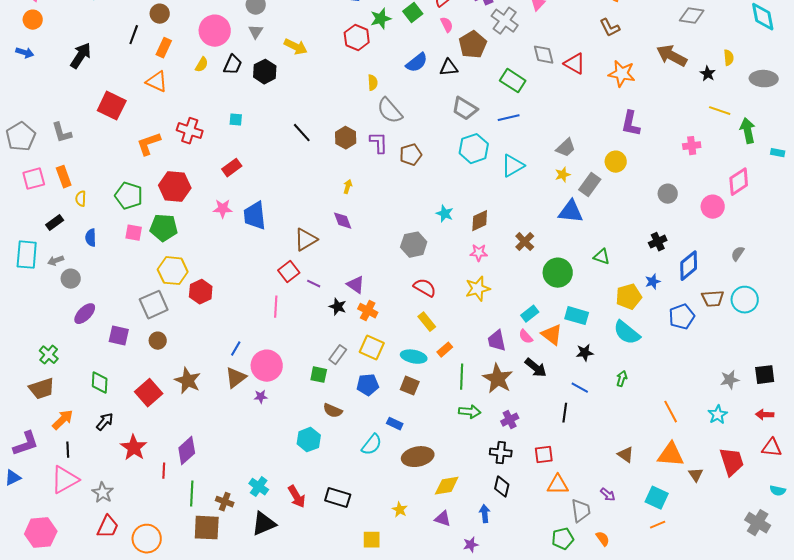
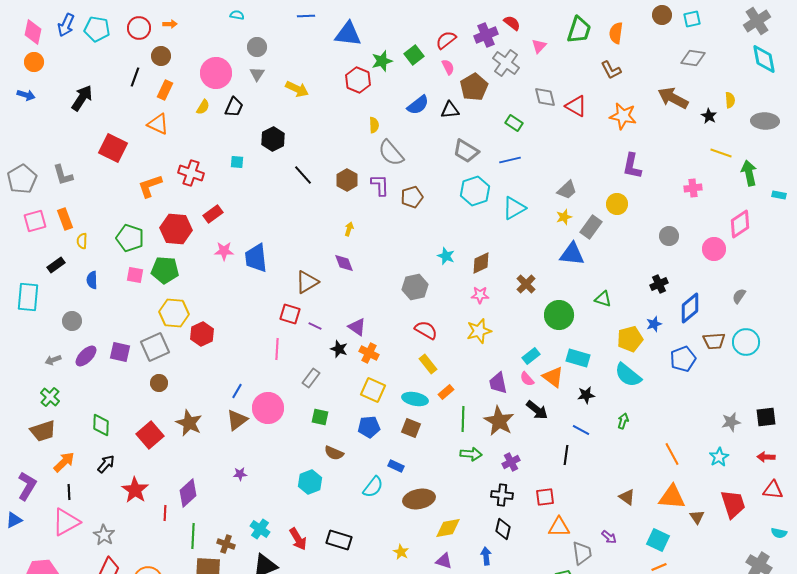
black hexagon: (265, 72) -> (273, 139), moved
green rectangle: (513, 81) -> (514, 123), size x0.7
red rectangle: (232, 168) -> (213, 214), moved
gray arrow: (56, 261) -> (53, 360), moved
red square: (289, 272) -> (290, 314), turned -35
purple square: (119, 336) -> (120, 352), moved
gray rectangle: (338, 355) -> (311, 378), moved
purple star: (261, 397) -> (240, 474), moved
purple L-shape: (26, 444) -> (27, 486), turned -40

